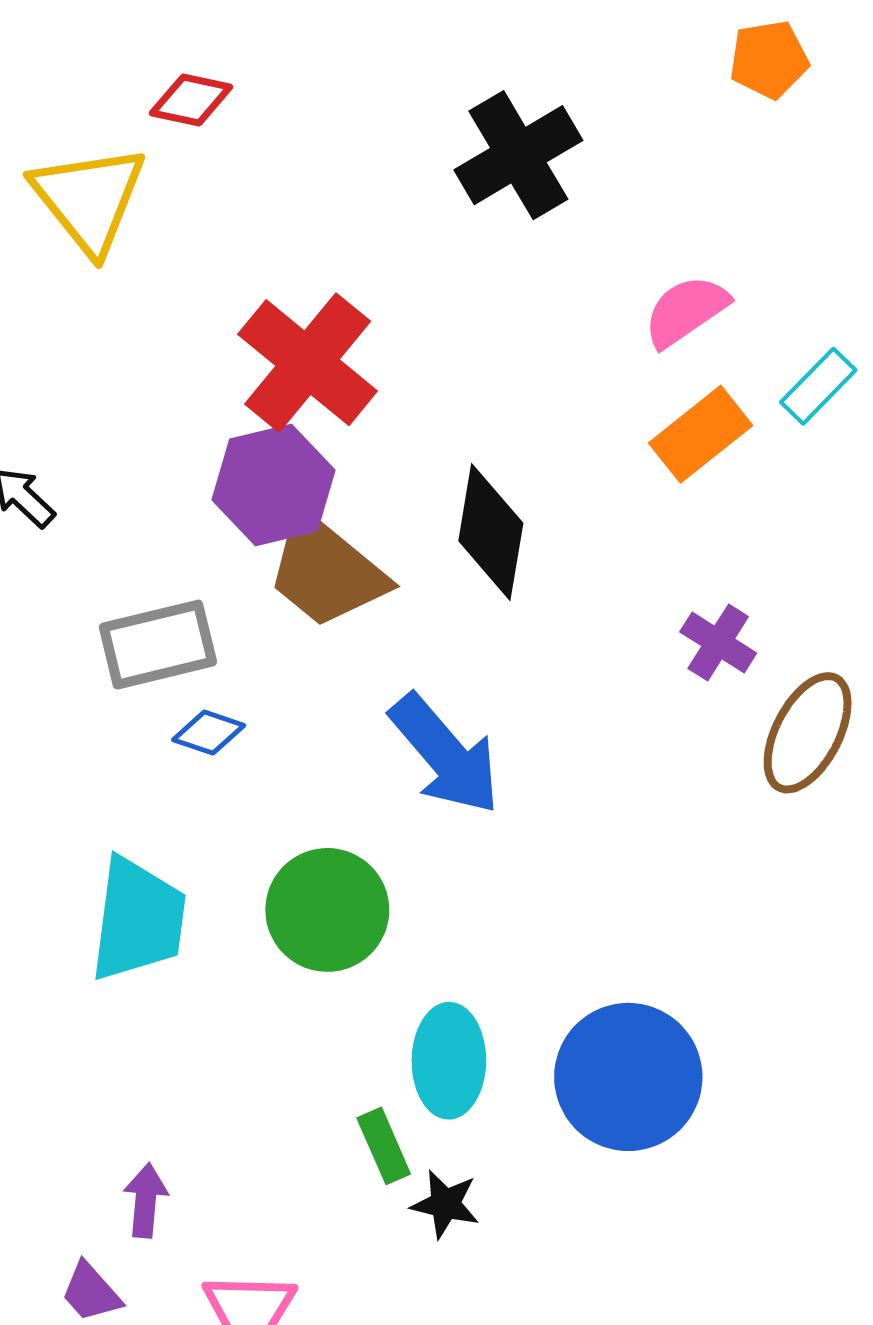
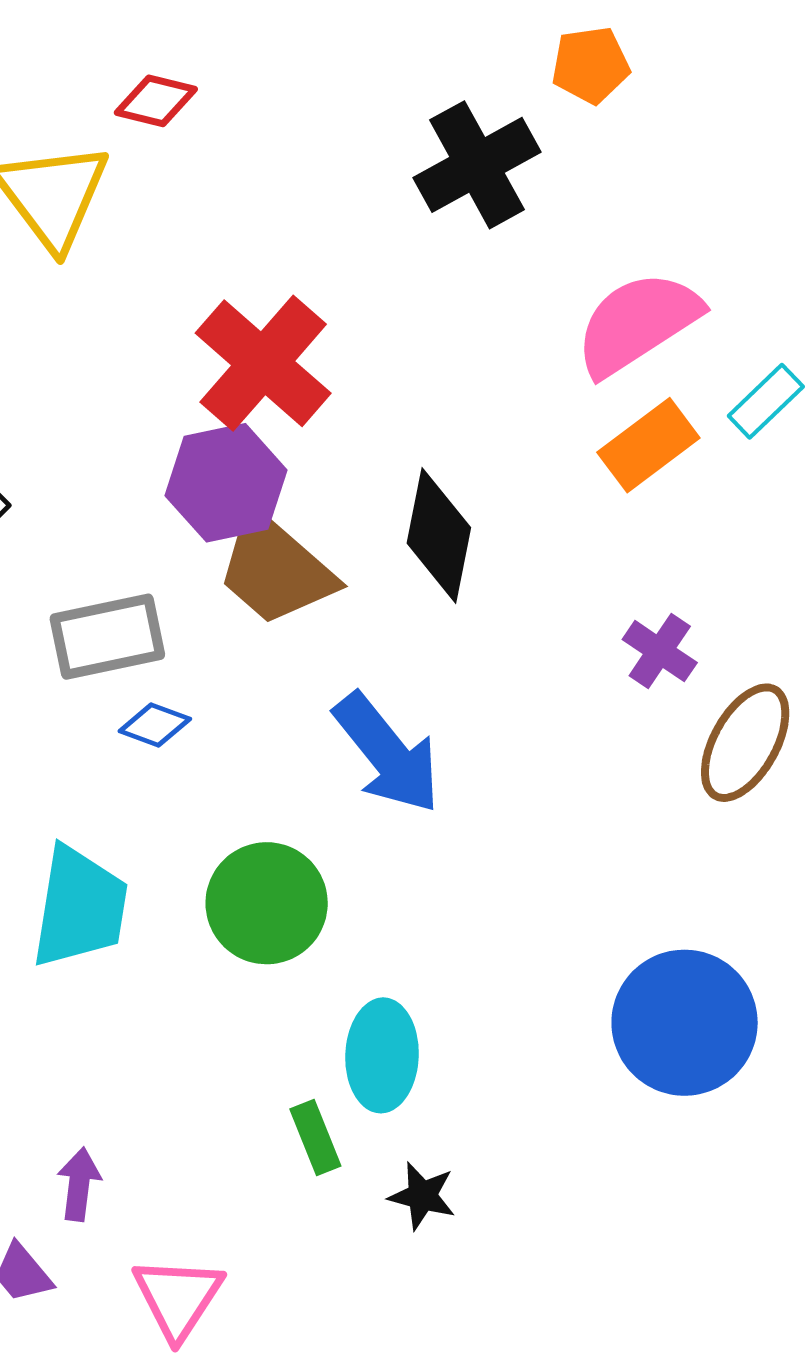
orange pentagon: (769, 59) -> (590, 65), moved
pink semicircle: (686, 311) -> (638, 323), size x1.5
blue circle: (628, 1077) -> (685, 1023), moved
black star: (445, 1204) -> (422, 1196), moved

